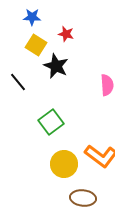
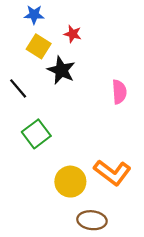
green square: (51, 122) -> (36, 134), moved

